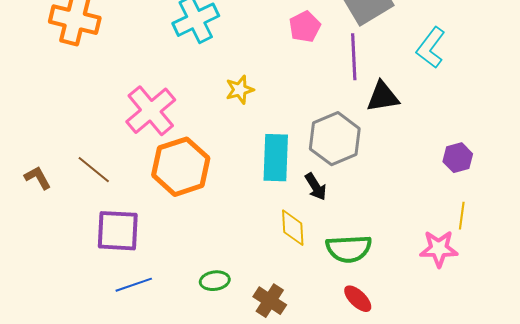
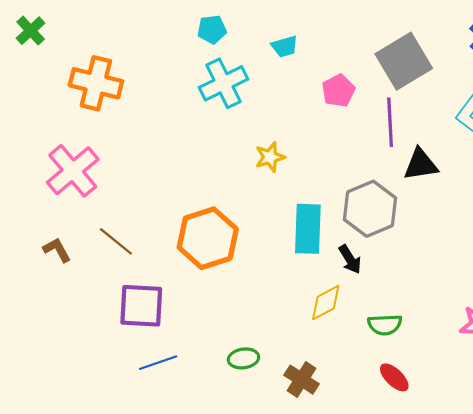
pink cross: (151, 111) -> (73, 171), moved
yellow diamond: (293, 228) -> (326, 303), turned 66
green semicircle: (349, 249) -> (385, 325), size x0.7

